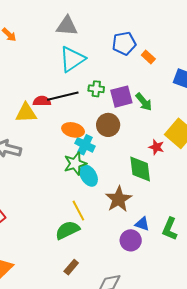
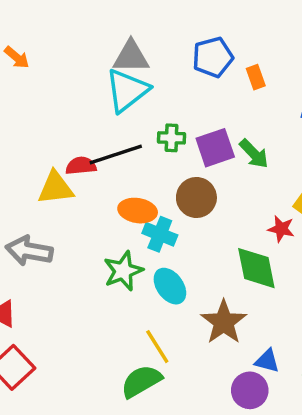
gray triangle: (67, 26) -> (131, 57), moved
orange rectangle: (148, 57) -> (256, 77), turned 32
green star: (75, 164) -> (123, 271), moved

